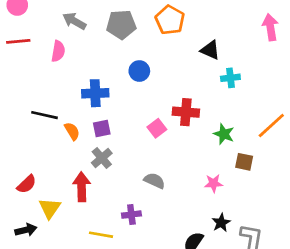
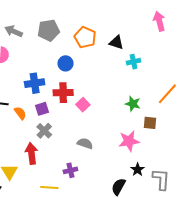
orange pentagon: (170, 20) -> (85, 37), moved
red cross: (186, 112) -> (63, 93), moved
pink star: (214, 183) -> (129, 141), size x1.5

